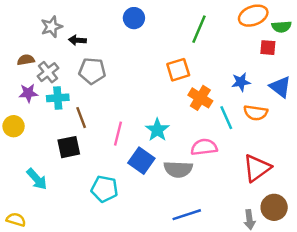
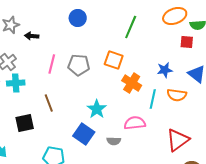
orange square: (178, 70) -> (114, 60), turned 36
gray pentagon: (92, 71) -> (79, 65), moved
brown line: (81, 118) -> (49, 103), moved
cyan line: (226, 118) -> (153, 99), turned 36
pink line: (118, 134) -> (52, 64), moved
gray semicircle: (178, 169) -> (114, 141), size x0.6

